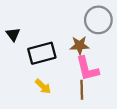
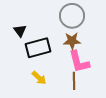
gray circle: (98, 20) -> (72, 16), moved
black triangle: (13, 34) -> (20, 31), moved

